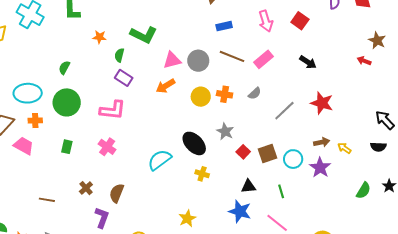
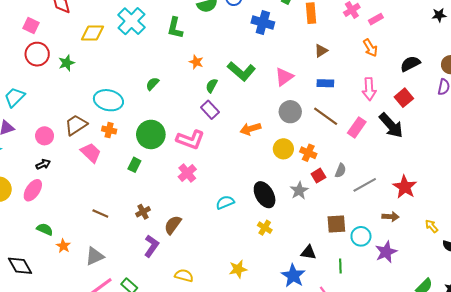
pink rectangle: (263, 59) -> (357, 127), turned -30
pink triangle: (172, 60) -> (284, 77), moved, turned -36
black arrow: (308, 62) -> (391, 125), moved, size x1.5
gray semicircle: (255, 93) -> (340, 171), moved, turned -40
green circle: (67, 102) -> (151, 134), moved
brown arrow: (322, 142) -> (391, 217), moved
pink cross: (107, 147) -> (187, 173), moved
yellow arrow: (344, 148) -> (432, 226), moved
red square: (243, 152) -> (318, 176), moved
cyan semicircle: (160, 160) -> (225, 202), size x0.7

